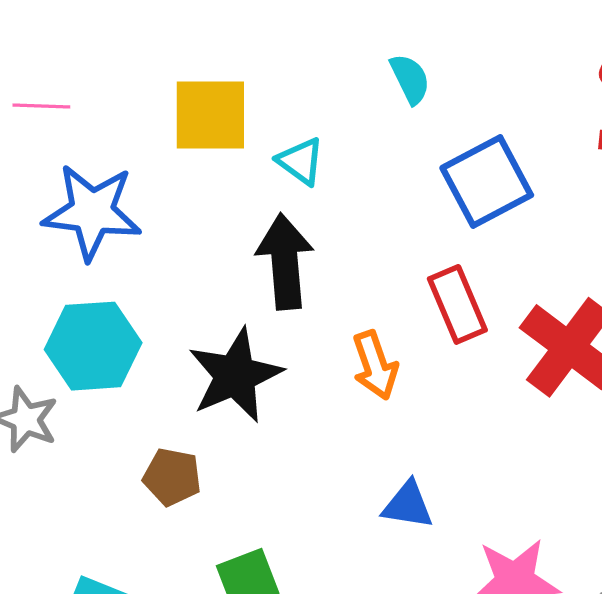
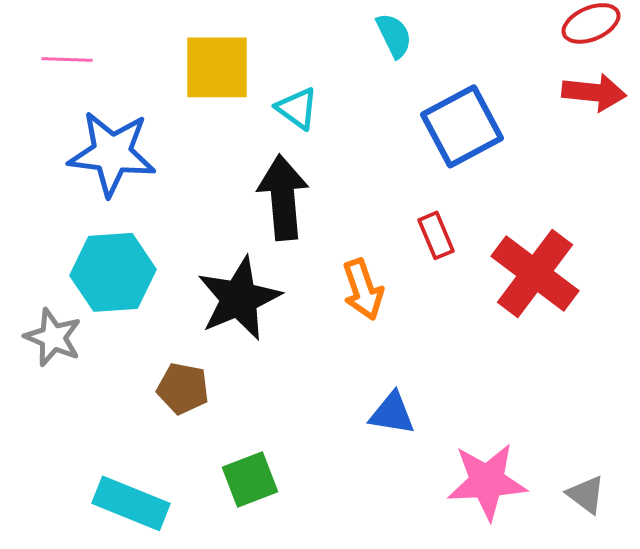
red rectangle: (457, 304) -> (436, 235), size x0.7

